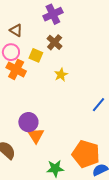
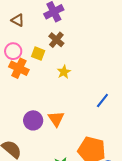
brown triangle: (16, 30) -> (18, 20), moved
orange triangle: (36, 135) -> (56, 119), moved

